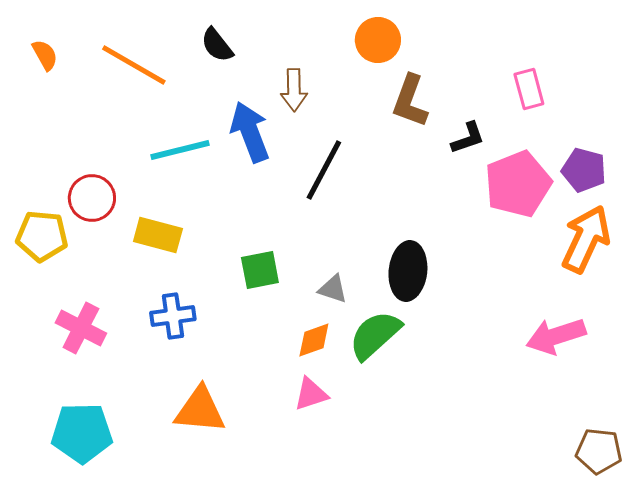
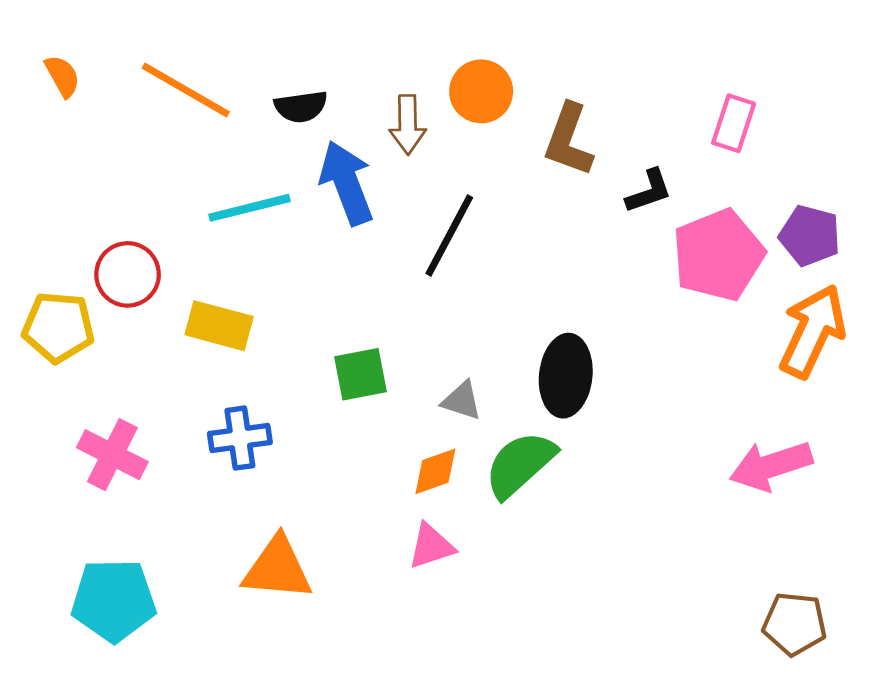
orange circle: (378, 40) -> (481, 91), moved
black semicircle: (217, 45) -> (301, 107), moved, turned -60
pink rectangle: (529, 89) -> (734, 123), turned 33
brown pentagon: (599, 451) -> (795, 624), moved

